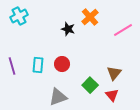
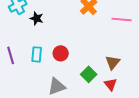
black star: (68, 29) -> (37, 18), moved
pink line: (123, 30) -> (122, 19), turned 36

